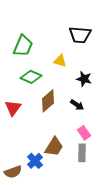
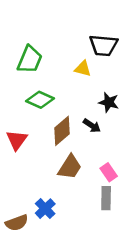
yellow triangle: (60, 61) -> (83, 69), moved
black arrow: (77, 105) -> (92, 126), moved
brown trapezoid: (54, 147) -> (70, 167), moved

